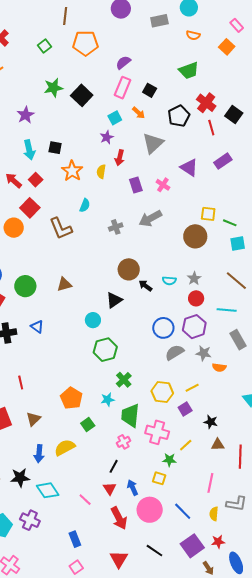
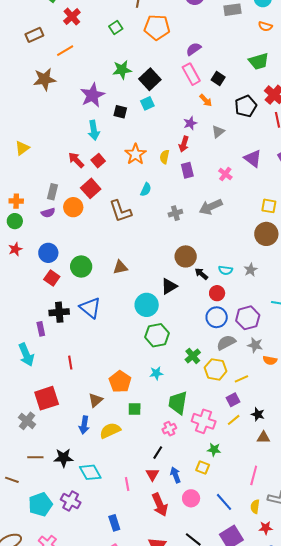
pink rectangle: (122, 88) -> (191, 74), turned -55
purple star: (26, 115) -> (92, 95), size x1.4
cyan square: (115, 118) -> (147, 103), moved
purple star: (107, 137) -> (190, 123), moved
gray triangle: (153, 143) -> (218, 132), size x0.6
black square: (55, 148) -> (120, 112), moved
purple rectangle: (136, 185) -> (187, 170), moved
brown circle: (195, 236) -> (266, 234), moved
red circle: (196, 298) -> (217, 293), moved
cyan circle: (93, 320) -> (147, 305), size x1.5
blue triangle: (37, 327) -> (90, 308), size x1.6
green cross: (124, 380) -> (193, 356), moved
yellow hexagon: (162, 392) -> (216, 369), moved
cyan star: (108, 400) -> (156, 373), moved
brown triangle: (33, 419) -> (96, 400), moved
green square: (88, 424) -> (135, 409), turned 32
yellow line: (186, 445) -> (234, 420), moved
blue arrow: (39, 454) -> (84, 425), moved
pink line: (85, 500) -> (127, 484), turned 32
pink circle: (150, 510) -> (191, 498), size x0.7
red star: (218, 542) -> (266, 528), moved

